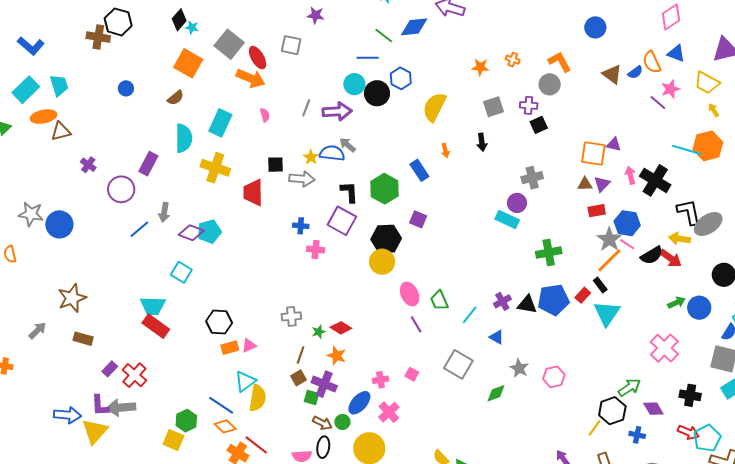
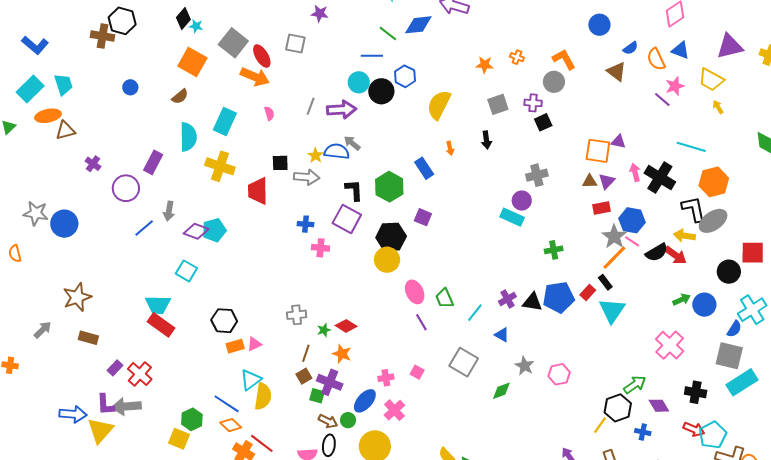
blue semicircle: (635, 72) -> (630, 48), moved
orange hexagon: (708, 146) -> (714, 182), moved
green cross: (549, 253) -> (554, 250), size x0.7

